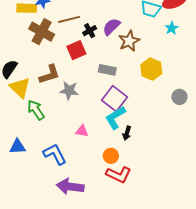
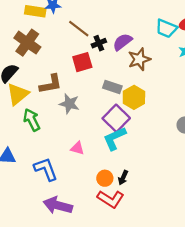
brown line: (69, 19) -> (79, 29), turned 45
brown cross: (42, 32) -> (27, 43), moved
yellow hexagon: (151, 69) -> (134, 97), moved
yellow triangle: (20, 88) -> (18, 94), turned 30
black arrow: (127, 133) -> (123, 178), moved

